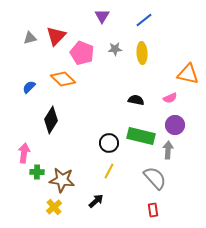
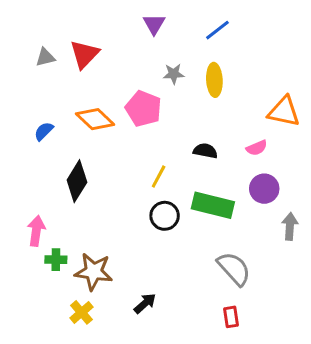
pink pentagon: (82, 53) -> (143, 109), moved
gray arrow: (168, 150) -> (290, 226), moved
yellow line: (109, 171) -> (159, 177), moved

